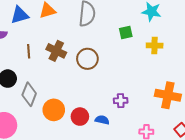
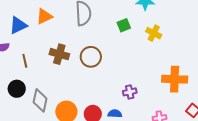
yellow cross: (155, 45) -> (154, 33), turned 35
brown line: (29, 51) -> (25, 61), moved

